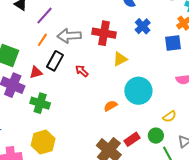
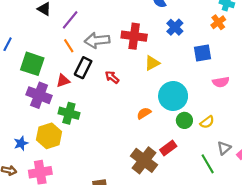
orange line: (42, 40) -> (69, 46), turned -64
blue square: (173, 43) -> (202, 53), moved
green circle: (156, 136) -> (184, 120), moved
yellow hexagon: (43, 142) -> (49, 136), moved

